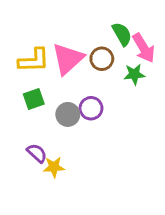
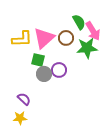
green star: (134, 74) -> (87, 48), size x1.5
green square: (34, 99) -> (38, 60), moved, turned 32
yellow star: (54, 167) -> (20, 118), moved

